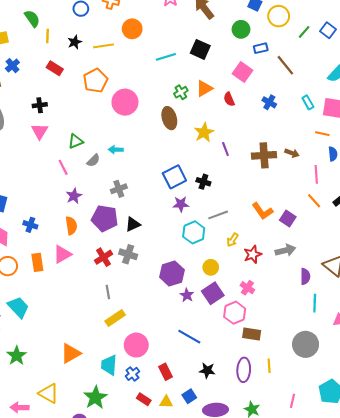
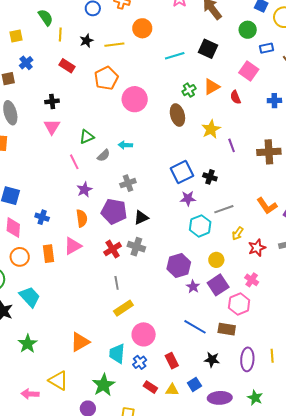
blue cross: (269, 102) -> (274, 101), turned -32
brown rectangle: (252, 334) -> (227, 329), moved

